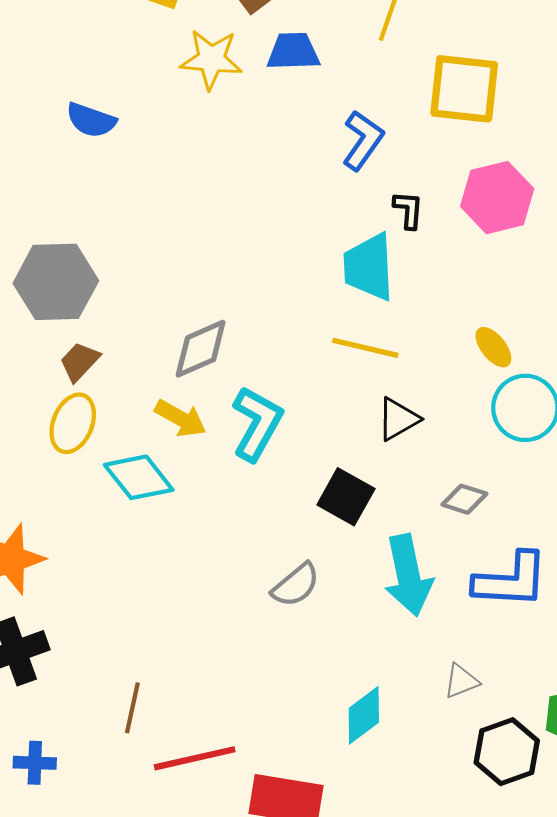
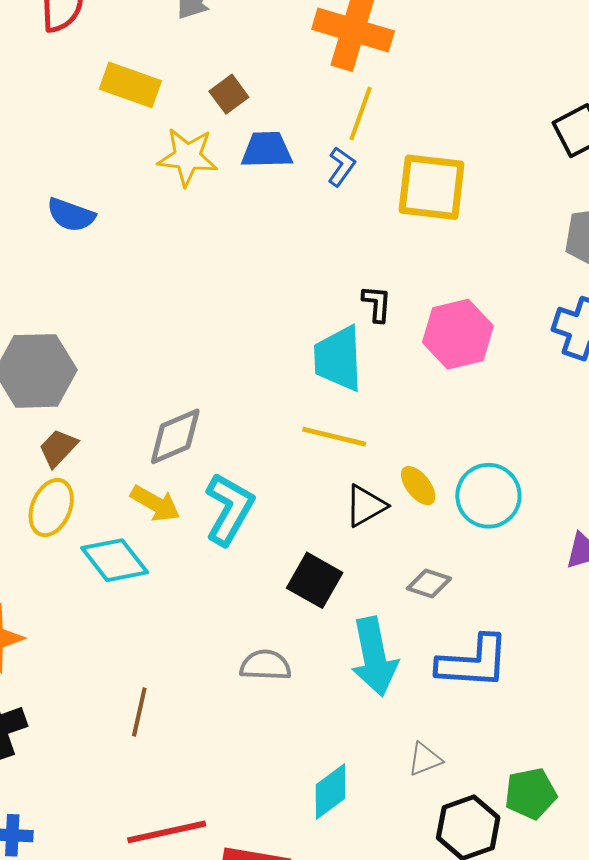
blue L-shape: (363, 140) -> (341, 167), moved, size x0.7
pink hexagon: (497, 198) -> (458, 334), moved
yellow ellipse: (493, 347) -> (418, 486), moved
gray semicircle: (296, 585) -> (266, 665), turned -138
brown line: (132, 708) -> (139, 712), moved

